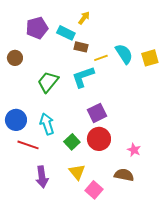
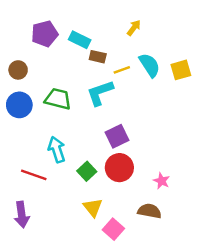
yellow arrow: (84, 18) -> (134, 28), moved
green trapezoid: (48, 82) -> (58, 99), turned 65
blue circle: (16, 120) -> (19, 105), moved
purple arrow: (42, 177) -> (22, 215), moved

